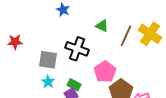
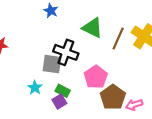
green triangle: (102, 26) -> (93, 28), size x1.5
gray square: (48, 60) -> (52, 64), moved

